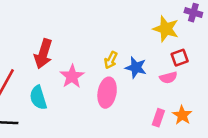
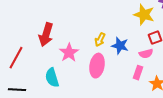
cyan semicircle: (38, 98) -> (52, 78), moved
pink rectangle: (158, 118) -> (138, 73), moved

